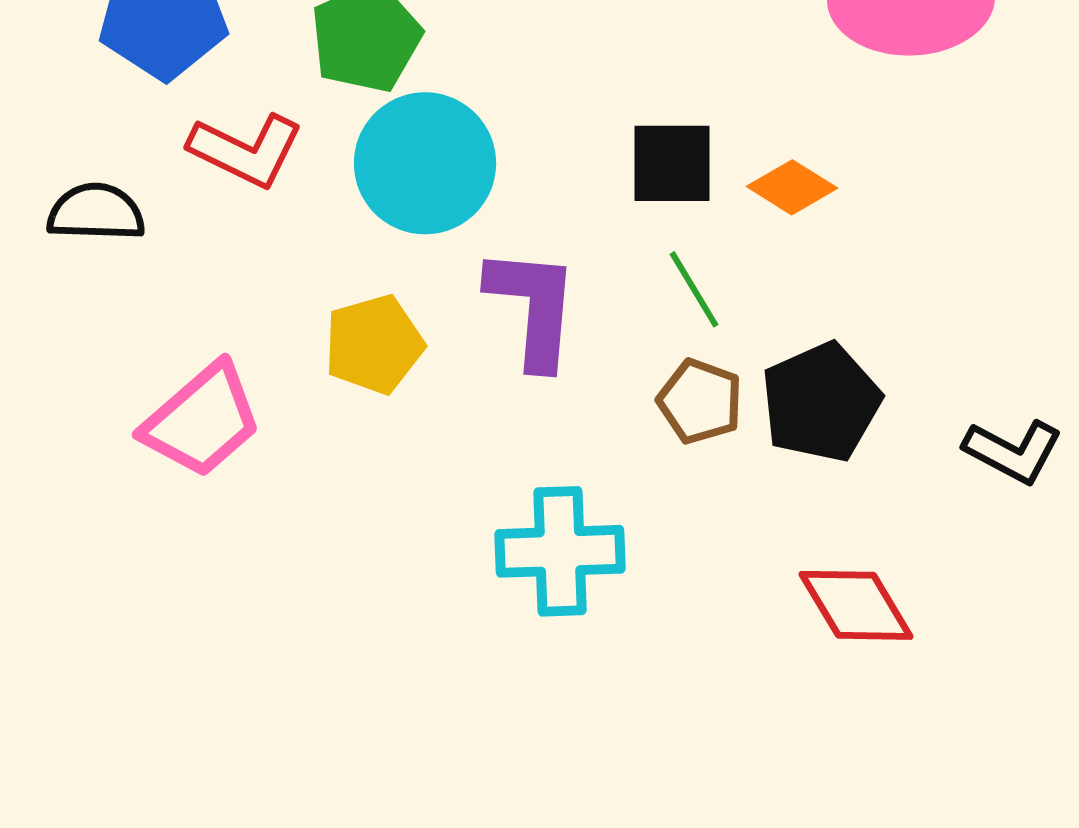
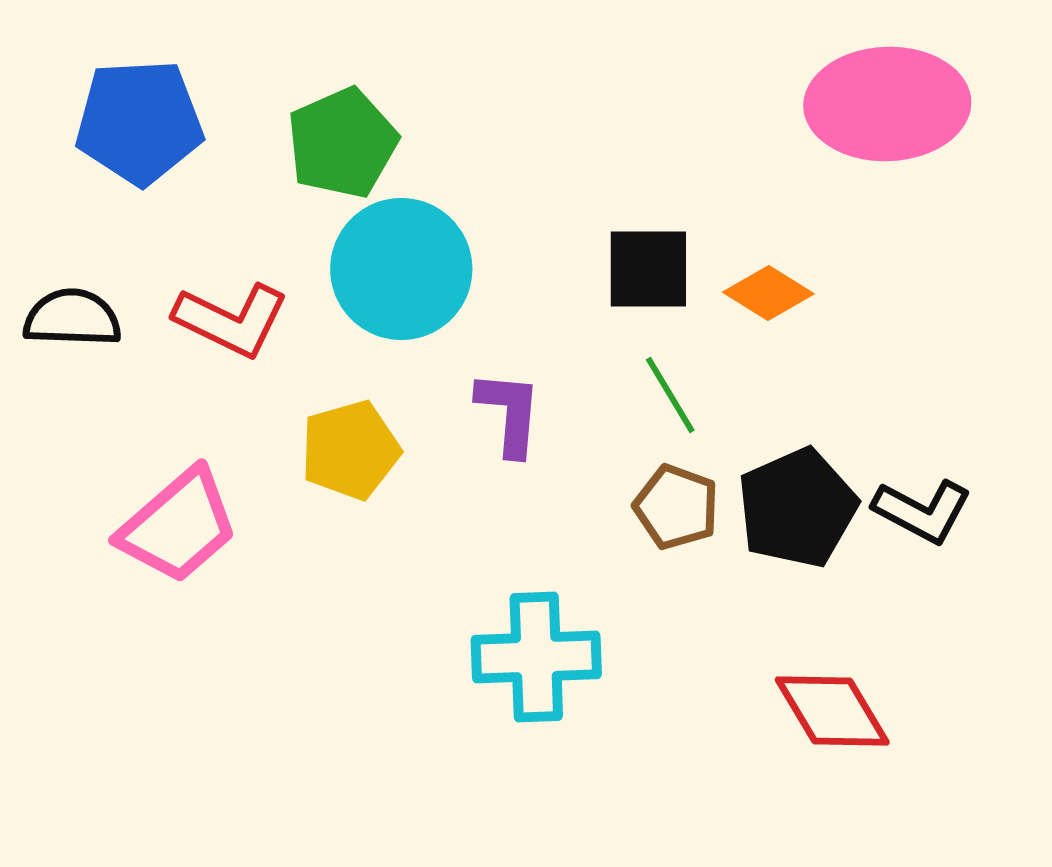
red L-shape: (246, 150) -> (231, 320), moved
purple L-shape: (533, 307) -> (509, 413), size x0.7
black L-shape: (1013, 451) -> (922, 511), moved

